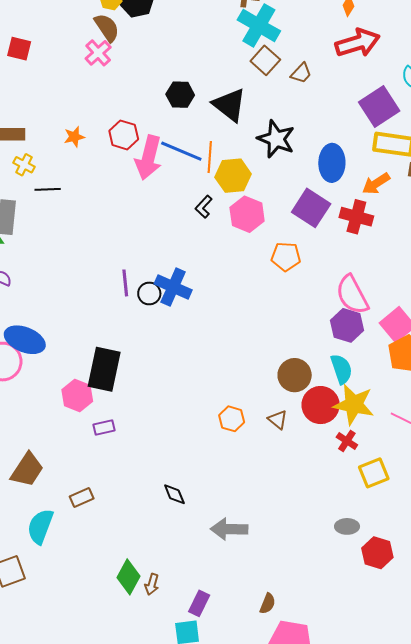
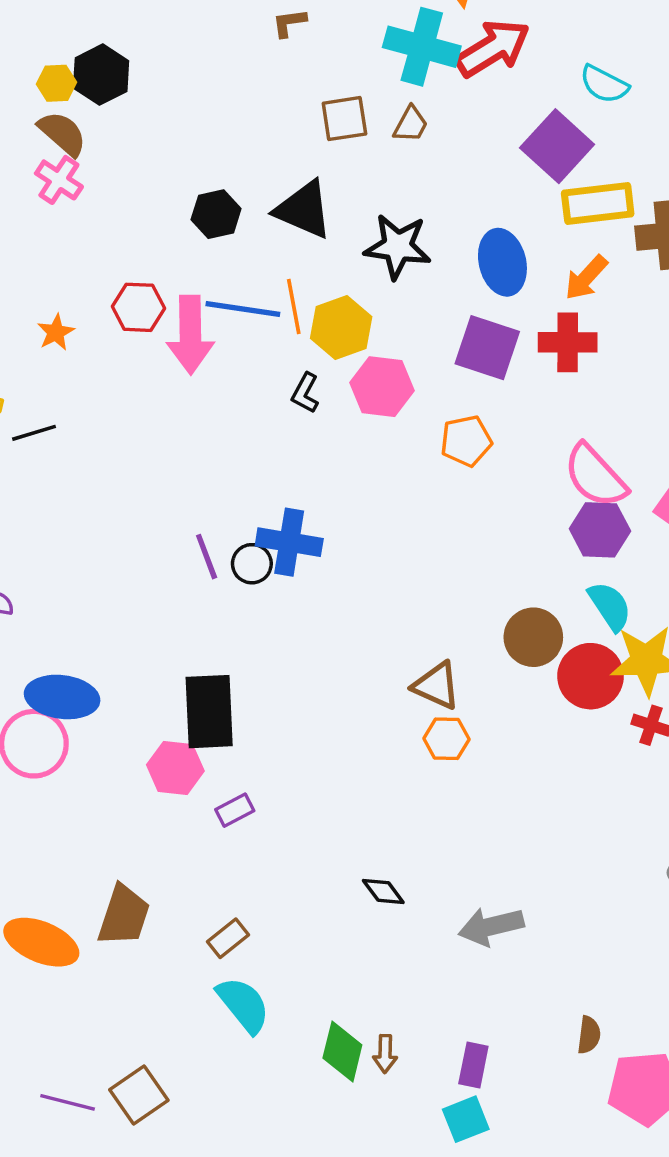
cyan cross: (259, 25) -> (422, 47), moved
brown square: (265, 60) -> (344, 119), turned -36
brown triangle: (278, 420) -> (437, 686), moved, size x1.4
cyan semicircle: (40, 526) -> (243, 1005), moved, turned 135

